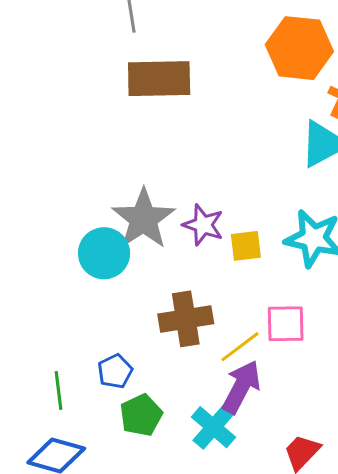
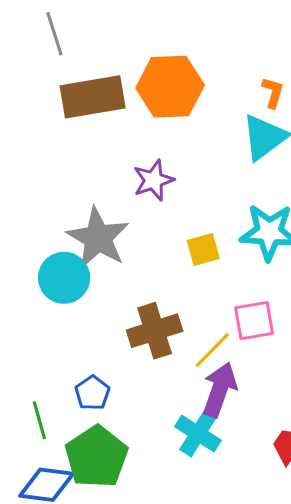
orange hexagon: (299, 48) -> (170, 87), moved
purple star: (203, 225) -> (154, 180), moved, turned -30
green pentagon: (141, 415) -> (96, 457), moved, size x1.5

